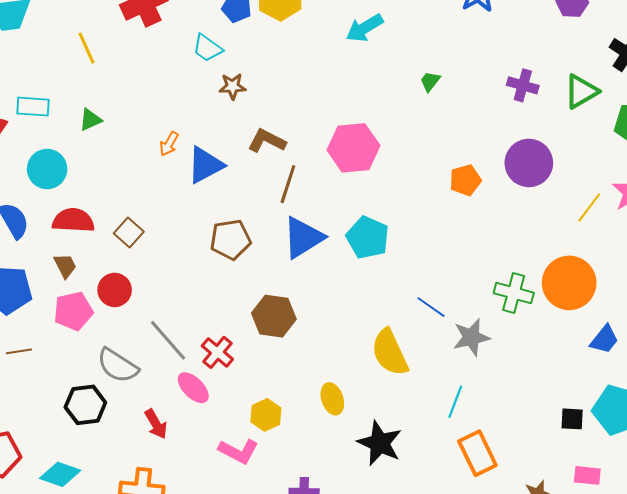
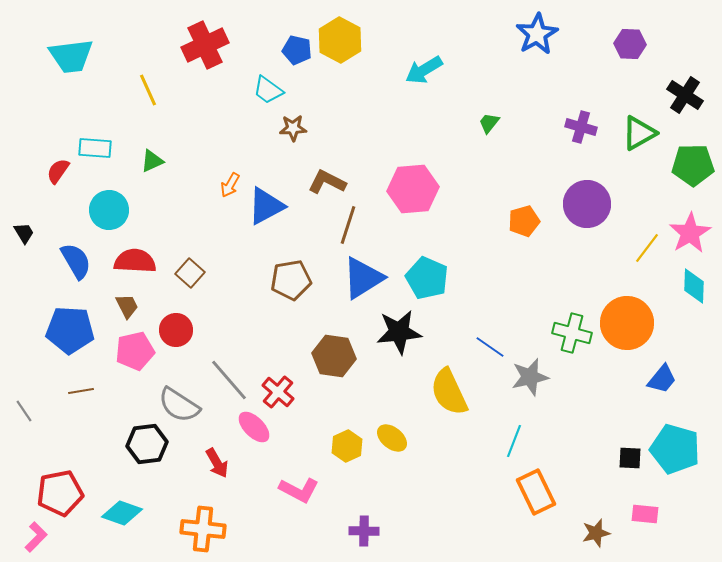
yellow ellipse: (332, 399) -> (392, 438), turned -32
yellow hexagon: (266, 415) -> (347, 446), moved
black star: (380, 443) -> (399, 332), moved, turned -30

